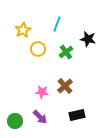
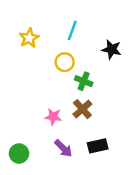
yellow circle: (38, 49) -> (65, 62), moved
green cross: (66, 52) -> (84, 81), moved, turned -32
purple arrow: (40, 117) -> (63, 148), moved

